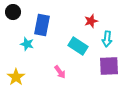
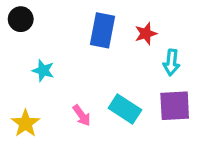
blue rectangle: (42, 25) -> (102, 30), moved
cyan rectangle: (78, 46) -> (125, 109), moved
pink arrow: (60, 72) -> (82, 115), moved

